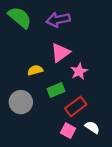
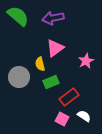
yellow semicircle: (35, 70) -> (40, 64), moved, turned -88
pink star: (79, 71) -> (86, 61), moved
gray circle: (21, 102) -> (19, 77), moved

